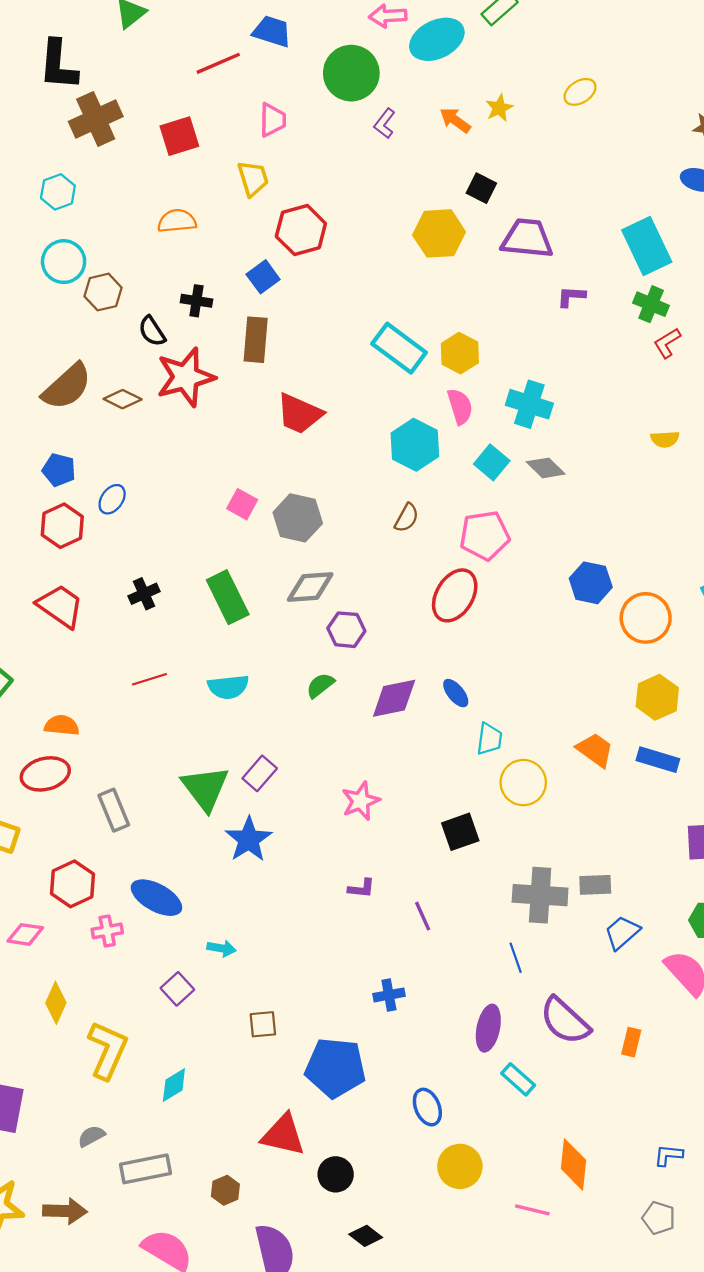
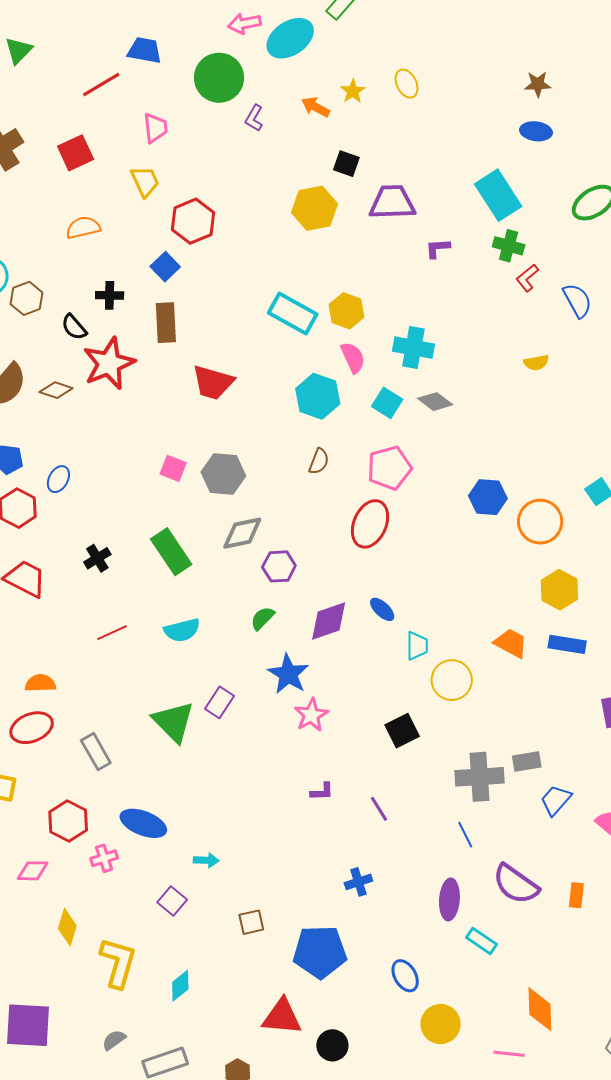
yellow ellipse: (580, 92) -> (407, 84), moved, turned -76
blue star: (249, 839) -> (288, 674), moved

